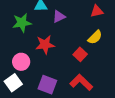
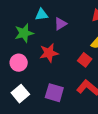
pink circle: (21, 62) -> (19, 63), moved

